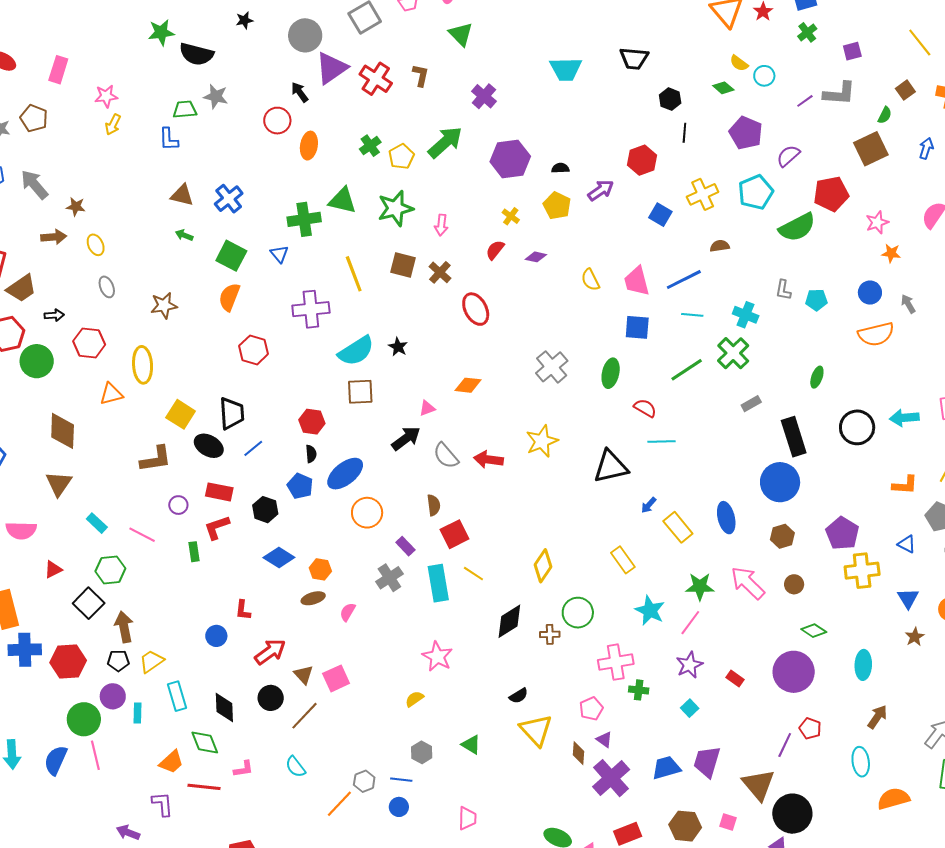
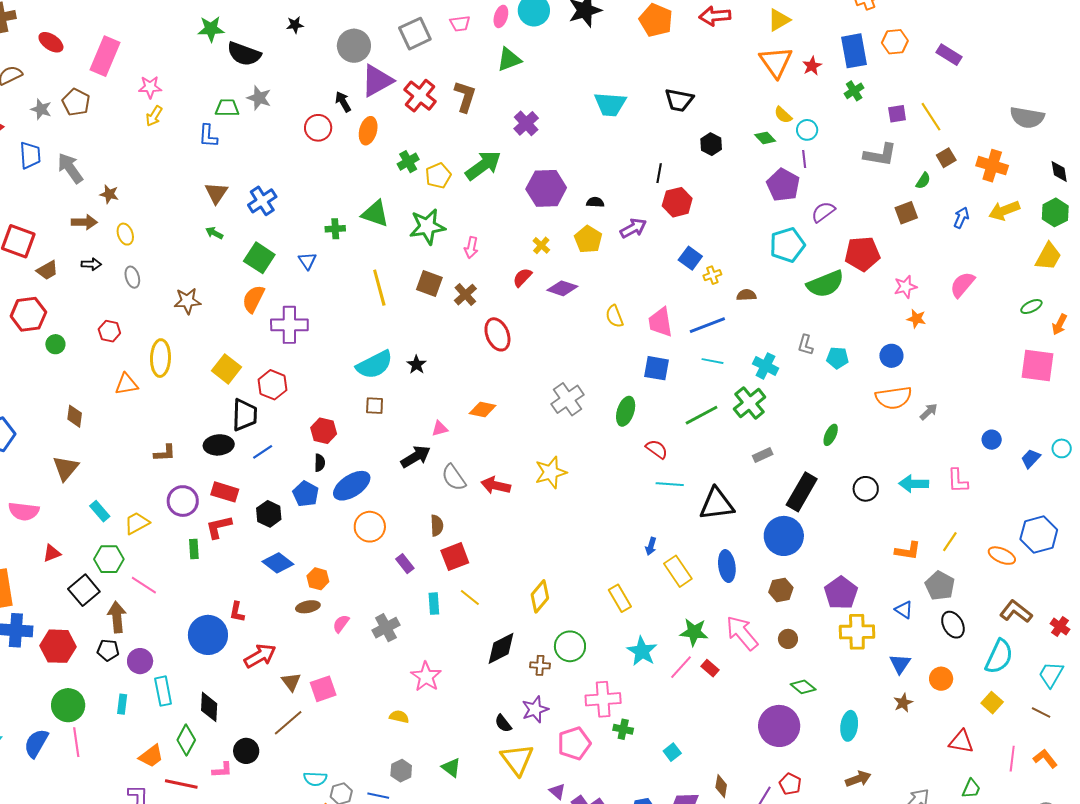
green triangle: (461, 34) -> (509, 59), turned 48
yellow line: (920, 42) -> (931, 117), moved
pink rectangle: (58, 70) -> (105, 56), size x1.4
brown L-shape: (421, 75) -> (465, 97), size x1.4
purple line: (805, 101) -> (804, 159), moved, turned -66
black line: (684, 133) -> (659, 173), moved
orange ellipse: (309, 146) -> (368, 131), moved
brown square: (871, 149) -> (906, 213), size x0.7
yellow cross: (703, 194) -> (712, 275), moved, size x0.6
brown triangle: (182, 195) -> (216, 193), turned 45
green cross: (304, 219) -> (335, 229), size x0.6
purple diamond: (536, 257) -> (562, 288), size x1.4
brown trapezoid: (21, 288) -> (47, 270), size x0.7
gray arrow: (908, 304) -> (929, 412), moved, turned 72
purple cross: (311, 309) -> (289, 325), moved
black arrow: (54, 315) -> (91, 264), moved
red hexagon: (89, 343) -> (109, 331), size x0.7
red hexagon: (254, 350) -> (273, 385), moved
green circle: (37, 361) -> (55, 344), size x0.6
brown square: (360, 392) -> (375, 406), size x0.7
yellow square: (181, 414) -> (227, 369), moved
black circle: (857, 427) -> (866, 489), size x0.7
brown diamond: (63, 431) -> (75, 416), size x0.6
black rectangle: (794, 437) -> (802, 492), turned 42
black ellipse: (209, 446) -> (219, 445), turned -40
brown L-shape: (156, 459) -> (165, 453), size x0.7
black triangle: (611, 467) -> (717, 504), moved
purple circle: (178, 505) -> (183, 501), size x1.6
blue arrow: (649, 505) -> (651, 546), turned -30
pink line: (142, 535) -> (144, 585), moved
gray cross: (389, 578) -> (386, 628), moved
cyan rectangle: (438, 583) -> (434, 604), size x0.6
blue circle: (216, 636) -> (208, 635), size x1.8
yellow trapezoid: (152, 661) -> (137, 523), moved
purple star: (689, 665) -> (535, 709), moved
red rectangle: (735, 679) -> (710, 668), moved
purple circle: (113, 696) -> (140, 661), moved
black semicircle: (519, 696) -> (503, 723), turned 78
black circle: (271, 698) -> (246, 751), moved
yellow semicircle: (414, 699) -> (399, 717), turned 42
pink pentagon: (591, 709) -> (574, 743), size x1.4
brown arrow: (877, 717) -> (858, 779), turned 30
purple triangle: (604, 740) -> (557, 791), moved
green diamond: (205, 743) -> (186, 740), turned 44
brown diamond: (579, 753) -> (721, 786), moved
cyan semicircle: (295, 767) -> (315, 779), moved, turned -55

